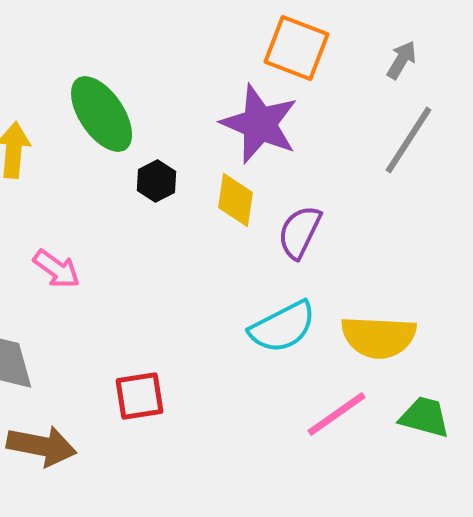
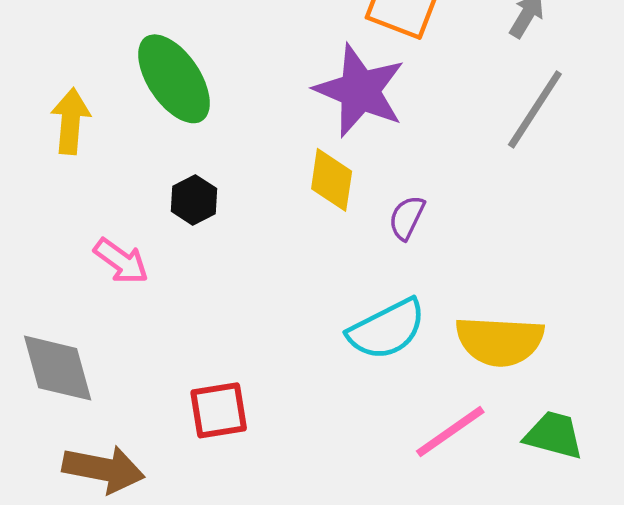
black hexagon: (157, 181) -> (194, 200), moved
purple semicircle: (300, 232) -> (407, 218), size x0.7

